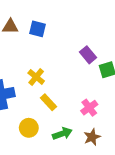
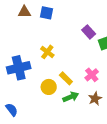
yellow rectangle: (48, 102) -> (66, 78), moved
yellow circle: (29, 128) -> (49, 87), moved

